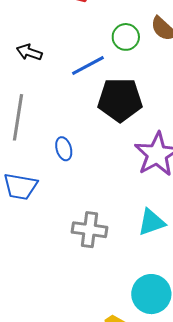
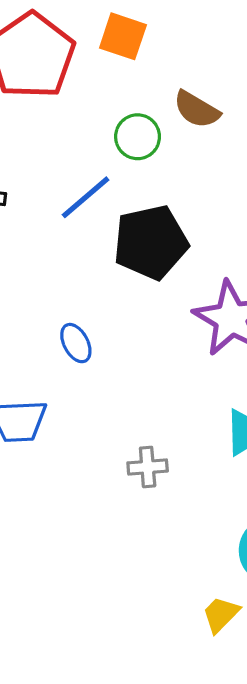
gray cross: (90, 230) -> (148, 467), size x0.7

